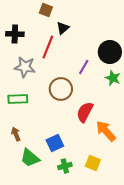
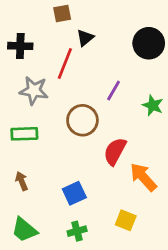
brown square: (46, 10) -> (62, 13), turned -32
black circle: (110, 52) -> (149, 43), moved
green trapezoid: (30, 158) -> (24, 230), moved
green cross: (65, 166) -> (77, 231), moved

